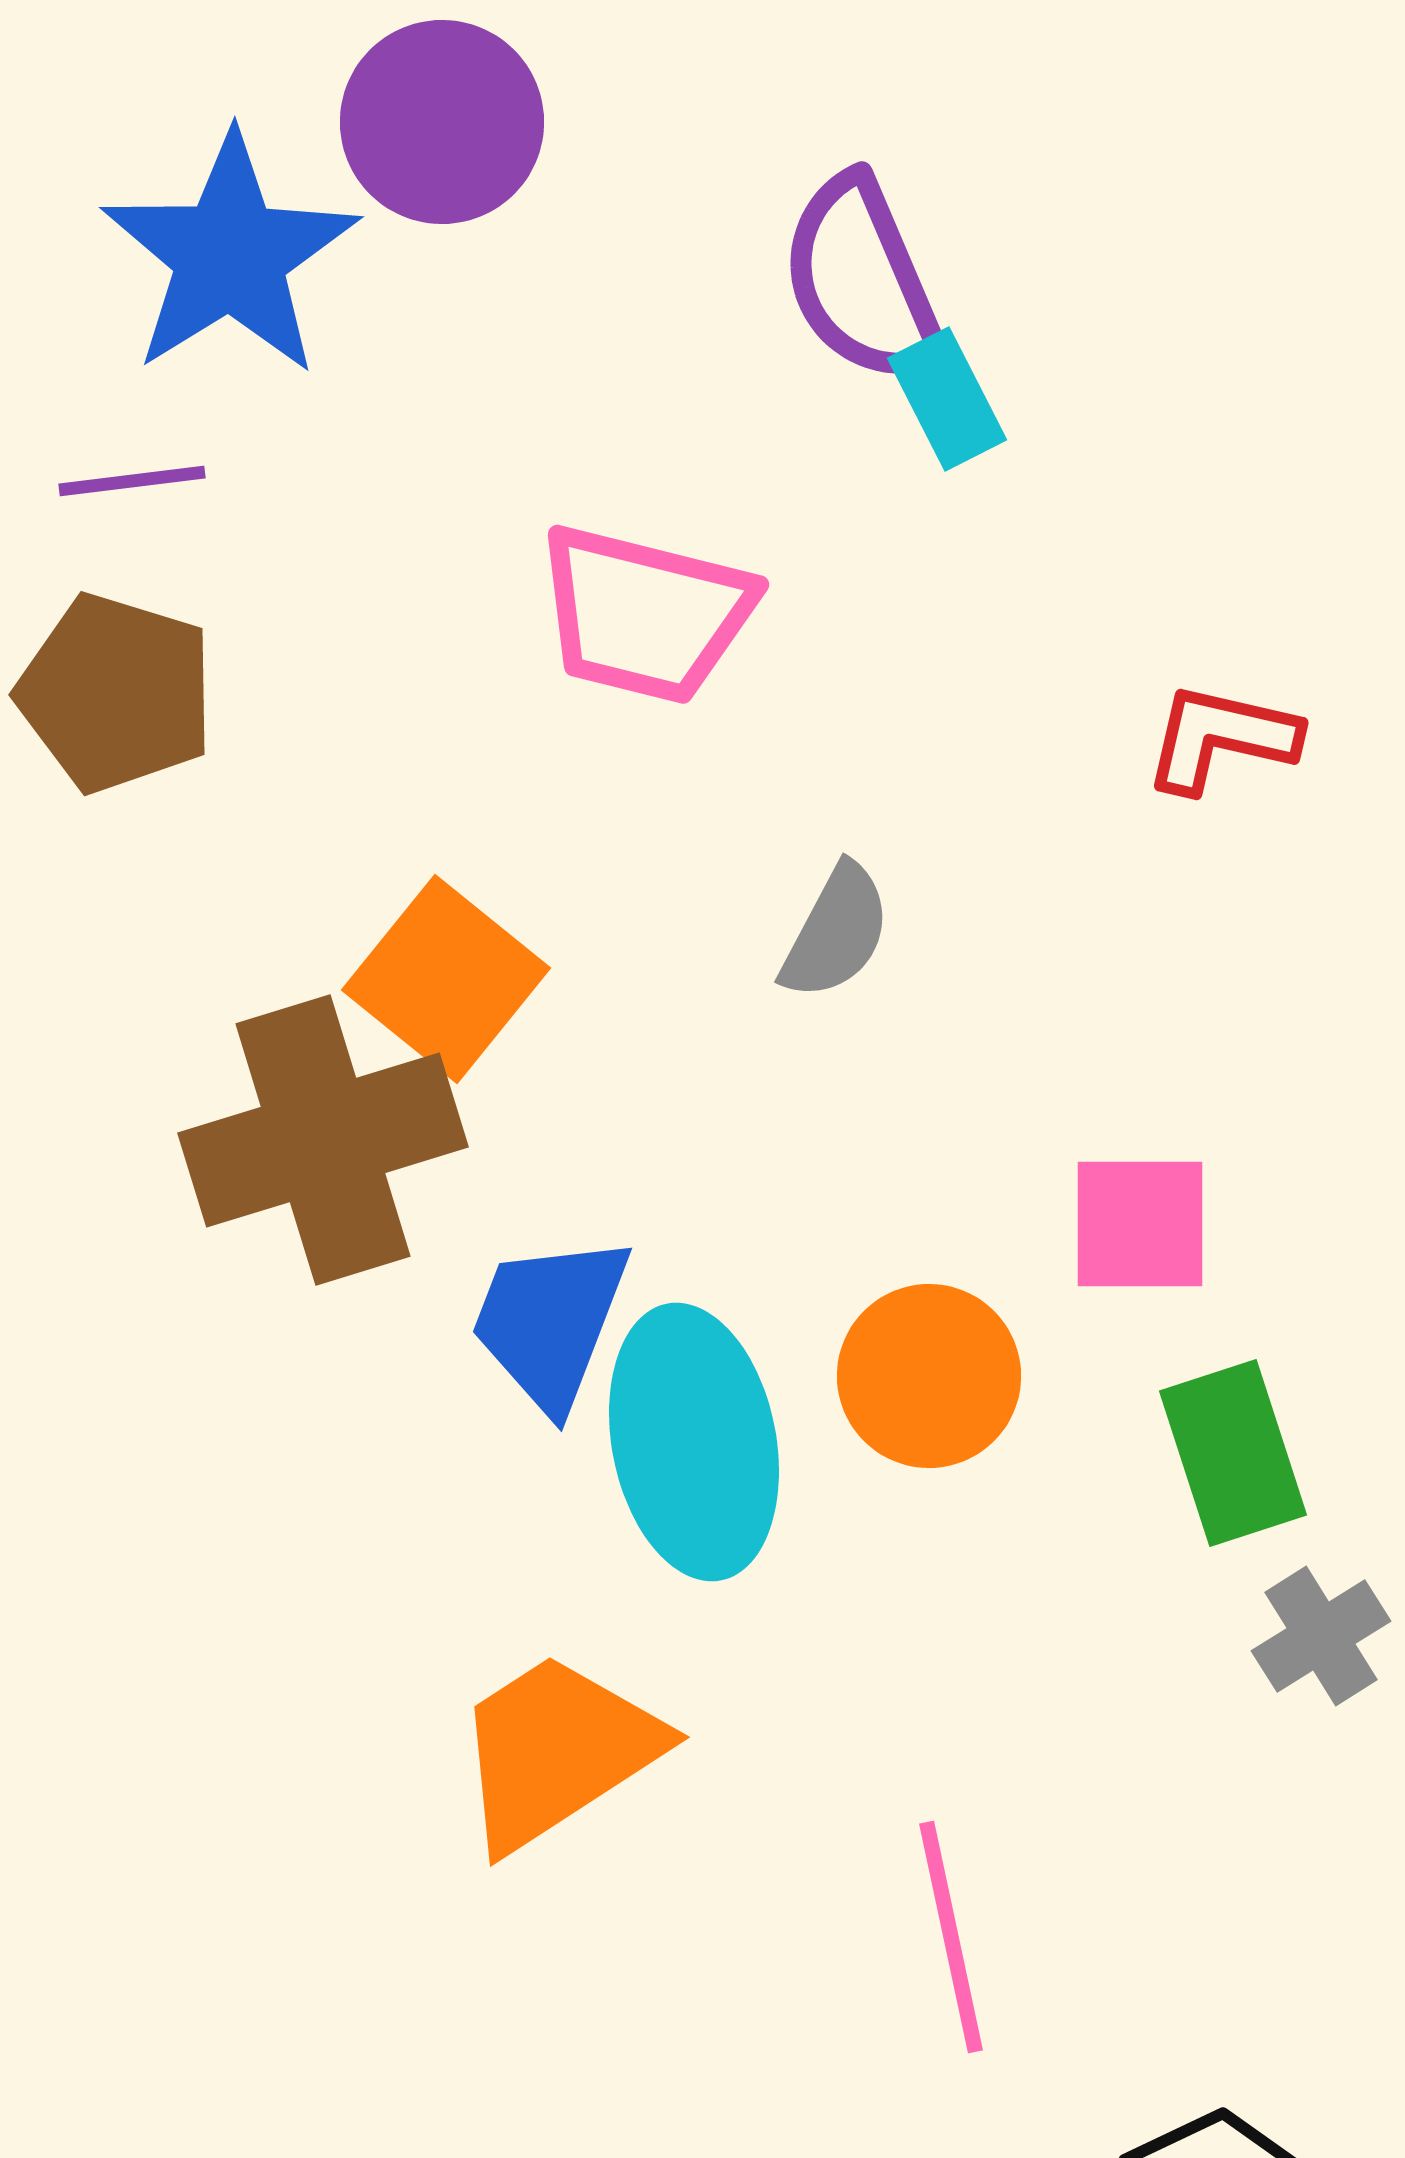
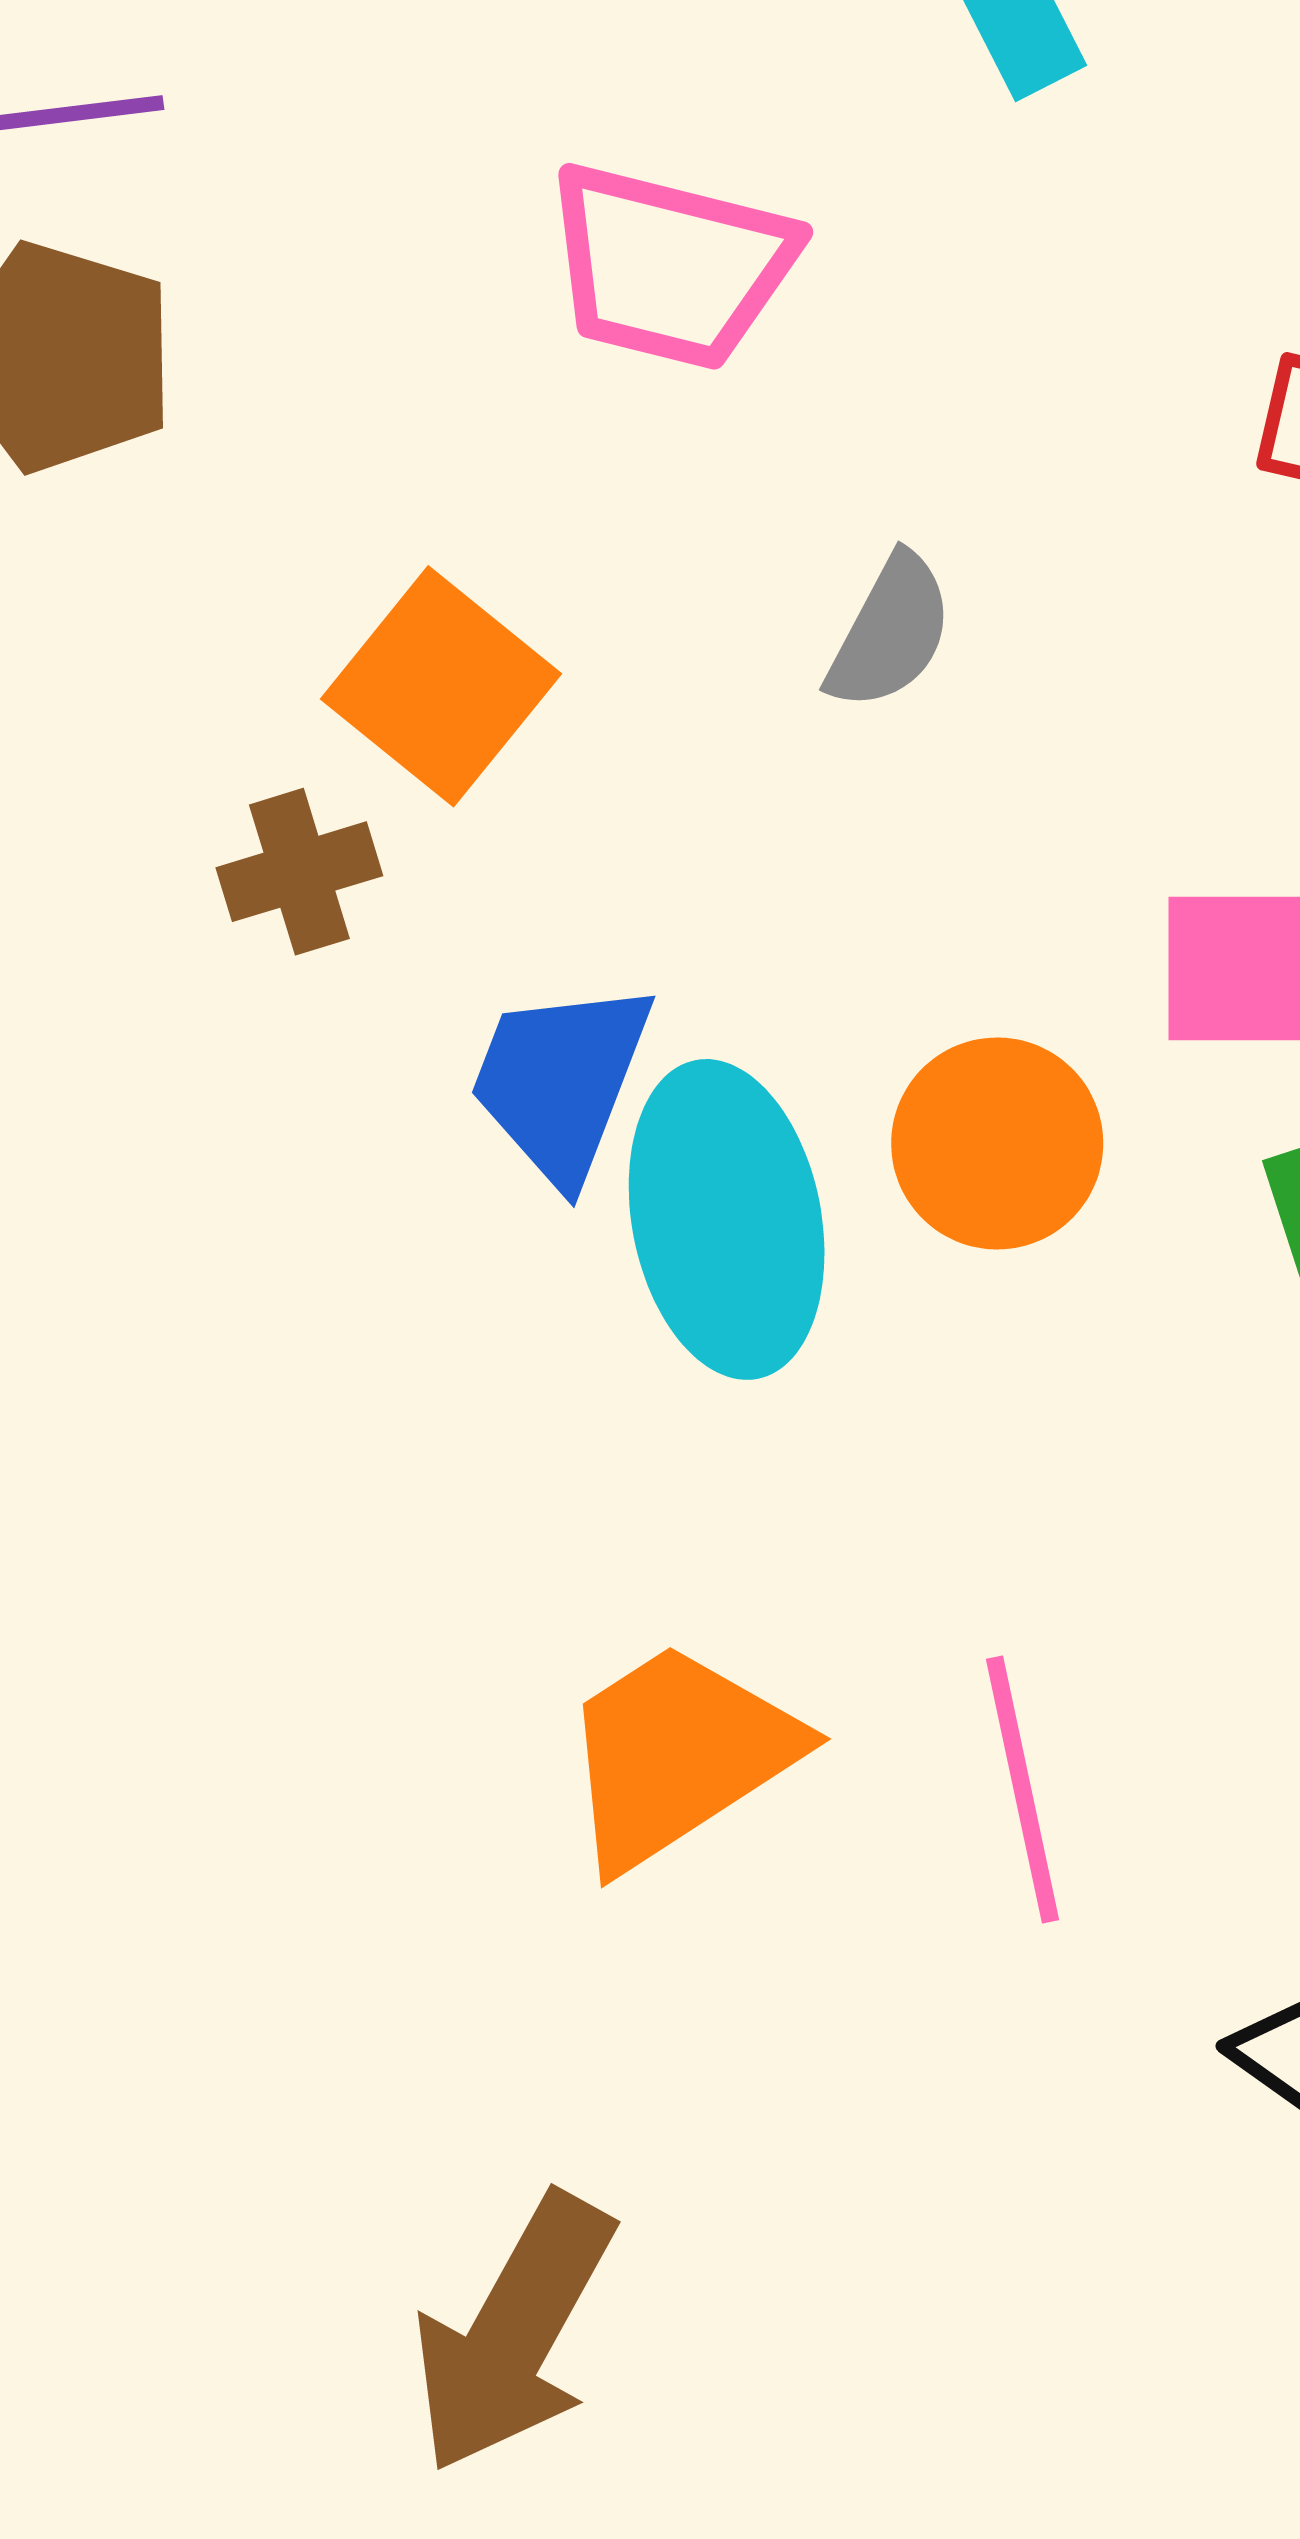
brown cross: (323, 1140) -> (299, 872), size x0.5
orange trapezoid: (557, 1751) -> (678, 1755), moved

